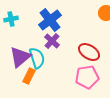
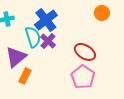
cyan semicircle: (37, 58) -> (33, 37), moved
pink pentagon: (87, 77) -> (83, 77), turned -30

